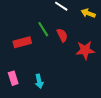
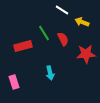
yellow arrow: (88, 13) -> (82, 22), moved
cyan arrow: (39, 81) -> (50, 73), moved

